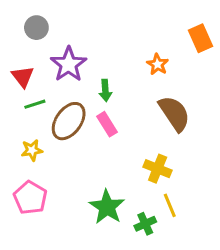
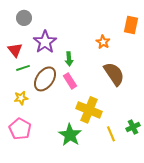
orange rectangle: (200, 38) -> (131, 25), turned 36
yellow cross: (158, 169) -> (89, 110), moved, size x1.4
green cross: (145, 224) -> (133, 127), moved

